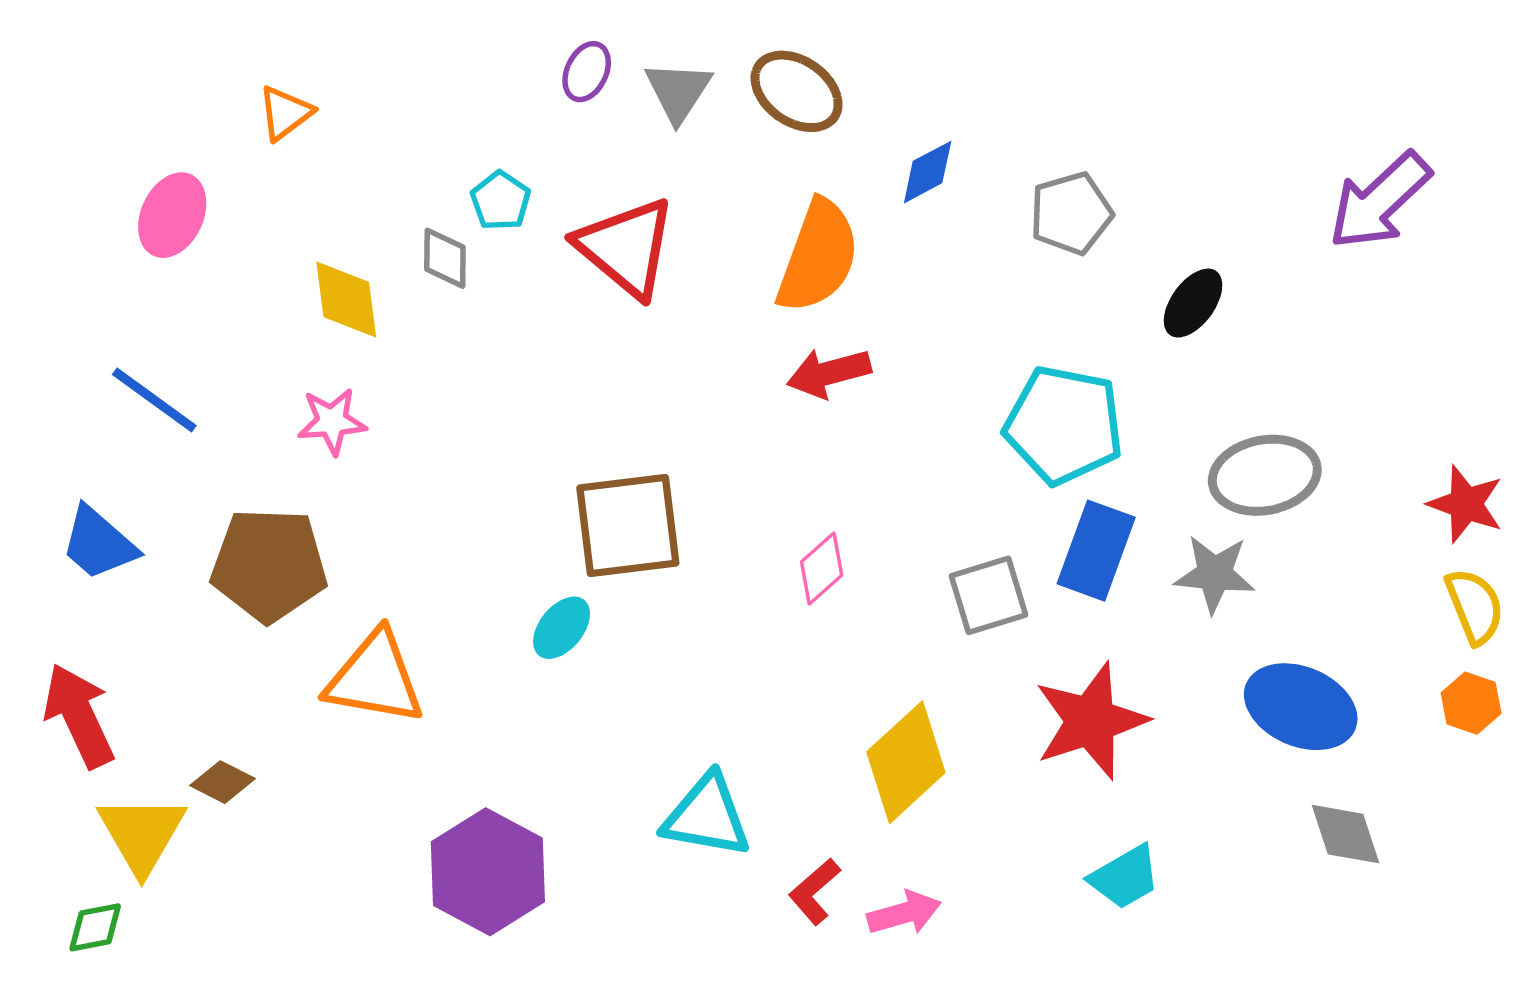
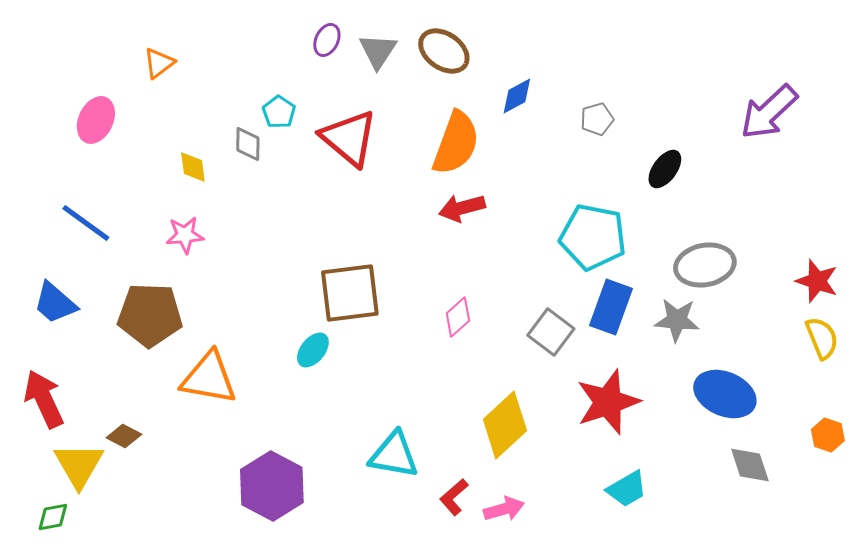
gray pentagon: (1071, 213) -> (597, 119), size x0.7
yellow diamond: (346, 299) -> (193, 167), size x0.7
gray square: (989, 595) -> (551, 332), turned -36
orange hexagon: (1471, 703) -> (828, 435), moved

